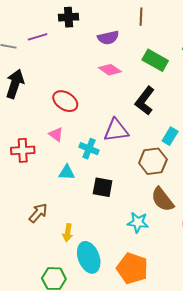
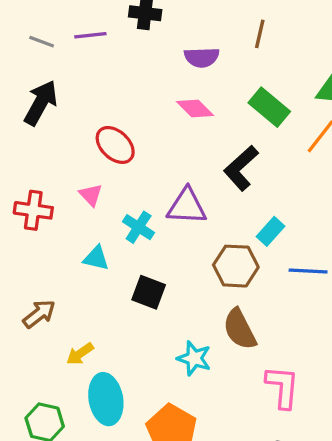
yellow arrow: (68, 233) -> (80, 354), turned 36

